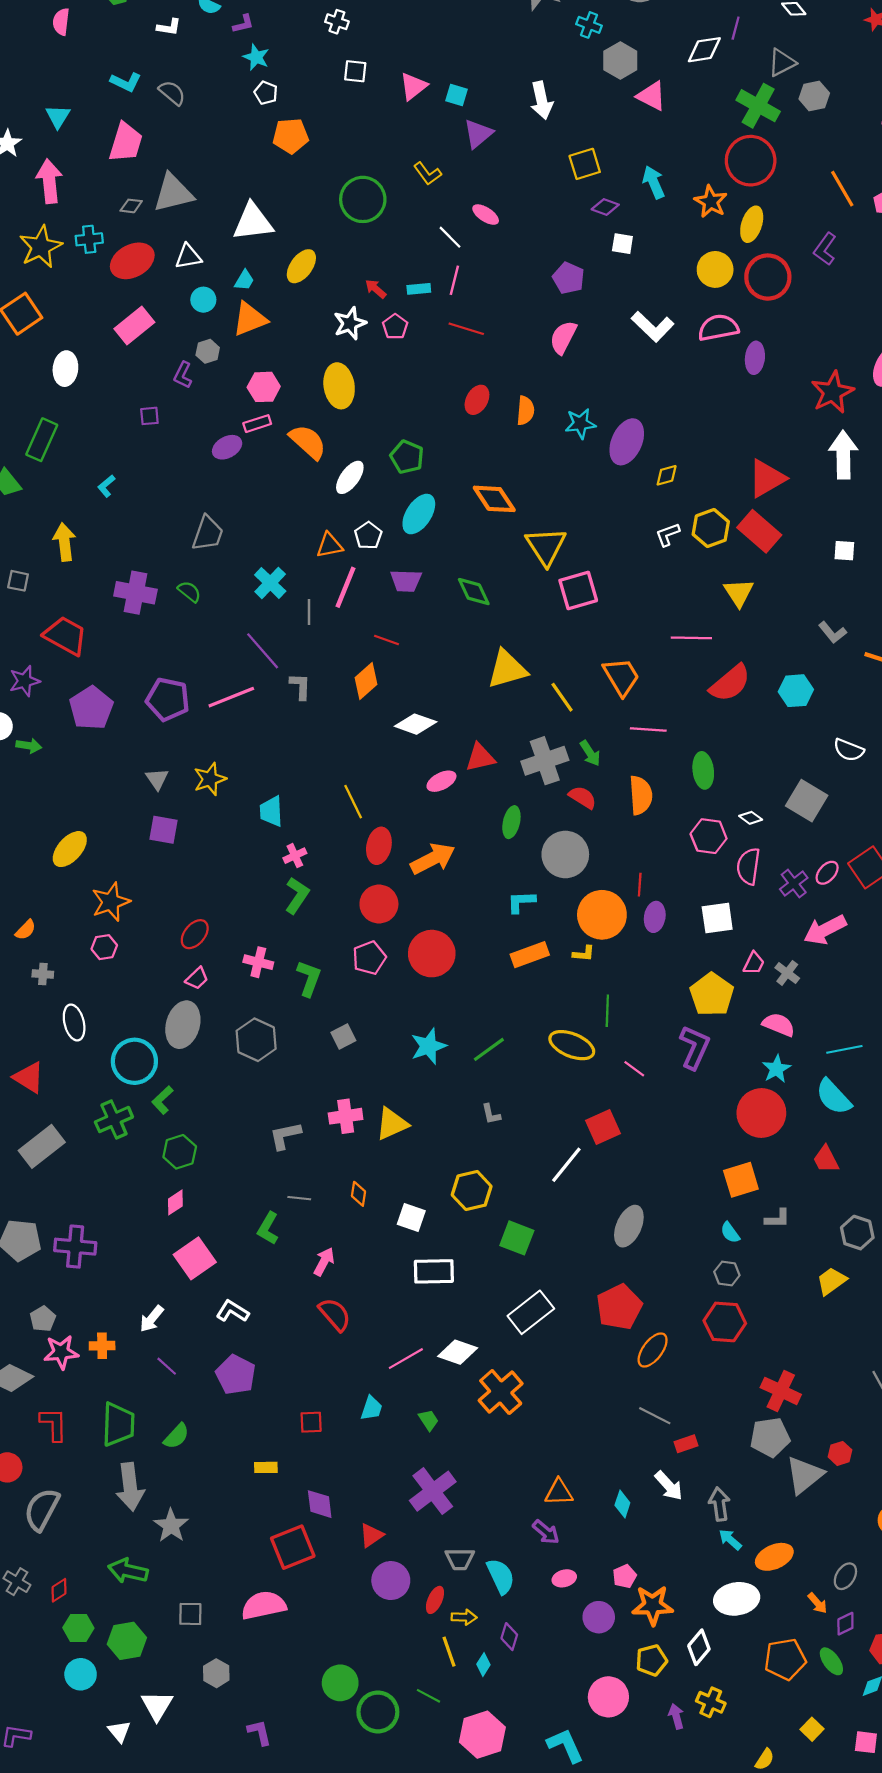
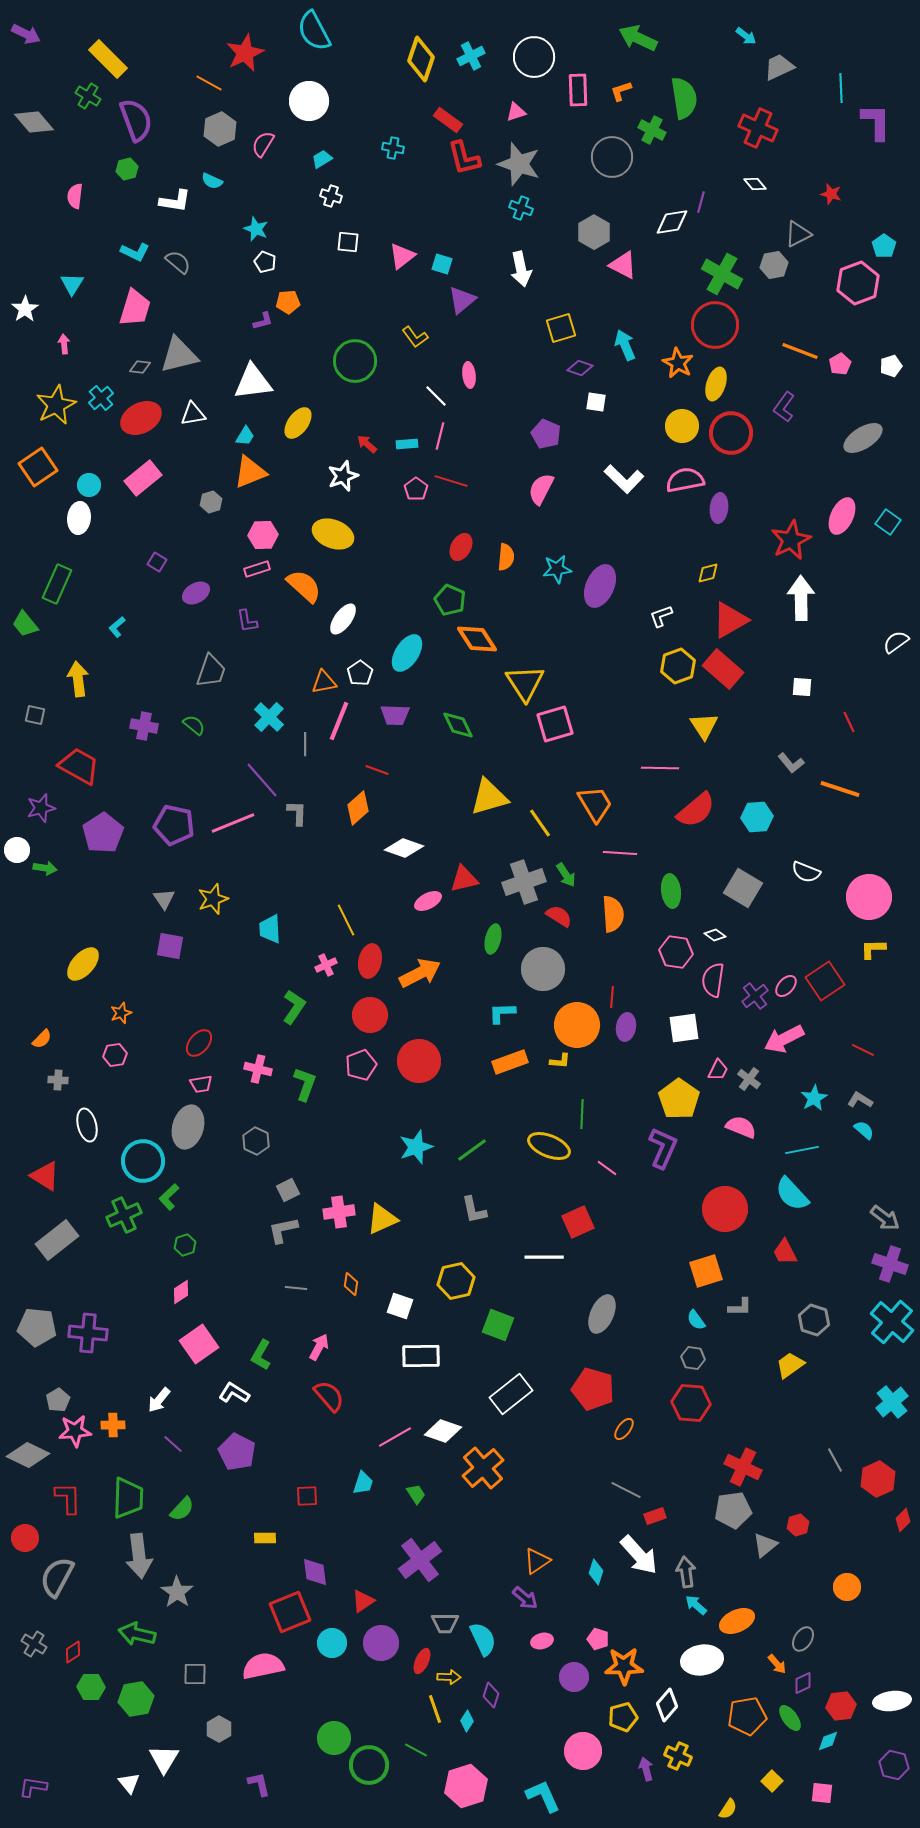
purple L-shape: (243, 24) -> (263, 321), moved
cyan cross: (589, 25) -> (521, 208), moved
white L-shape: (169, 27) -> (175, 201), size x1.4
gray triangle: (782, 63) -> (798, 234), moved
orange pentagon: (291, 136) -> (288, 302), size x0.7
pink arrow: (49, 181) -> (64, 344), size x0.5
orange line: (842, 189) -> (800, 351), turned -39
pink ellipse: (486, 215) -> (469, 375), turned 50
cyan cross: (89, 239) -> (101, 398), turned -35
cyan circle: (203, 300) -> (89, 485), moved
pink pentagon: (395, 327) -> (416, 489), moved
purple L-shape: (183, 375) -> (247, 621), moved, turned -35
yellow ellipse: (339, 386) -> (333, 534), turned -60
purple square: (149, 416) -> (157, 562), turned 36
purple ellipse: (227, 447) -> (196, 593), moved
green pentagon: (407, 457) -> (450, 600), moved
yellow diamond: (667, 475) -> (708, 573), moved
white L-shape: (668, 534) -> (661, 616), moved
purple cross: (135, 593) -> (144, 726), size x0.7
gray square: (807, 801) -> (743, 888), moved
pink cross: (295, 856) -> (326, 965), moved
orange star: (111, 902) -> (121, 1013), size x0.6
pink trapezoid: (197, 978) -> (201, 1084), turned 35
gray square: (343, 1037) -> (288, 1190), moved
gray hexagon: (256, 1040) -> (256, 1141), size x0.7
cyan star: (776, 1069) -> (814, 1098), moved
gray L-shape: (491, 1114) -> (474, 1210), size x1.4
green hexagon: (180, 1152) -> (185, 1245), size x0.7
white line: (566, 1165) -> (544, 1257), turned 51
green L-shape: (268, 1228) -> (261, 1355), moved
red pentagon: (619, 1307) -> (593, 1389), turned -30
orange ellipse: (653, 1350) -> (624, 1429), size x0.7
gray triangle: (804, 1475) -> (765, 1545), size x0.7
white arrow: (669, 1486) -> (639, 1555), size x1.4
orange triangle: (559, 1492) -> (537, 1561), turned -32
pink pentagon: (625, 1576) -> (598, 1639), turned -30
cyan circle: (81, 1674) -> (332, 1643), moved

